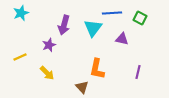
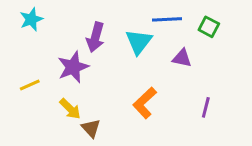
purple star: (49, 45) -> (73, 67), size x1.5
orange L-shape: (97, 69) -> (145, 103), turned 35
brown triangle: (82, 87) -> (91, 128), moved

